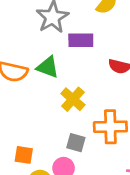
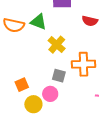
orange square: (24, 155) -> (22, 85), turned -32

